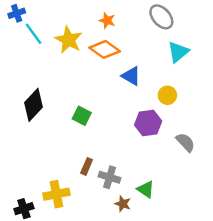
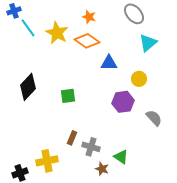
blue triangle: (131, 76) -> (109, 63), turned -30
green square: (82, 116) -> (68, 96), turned -35

